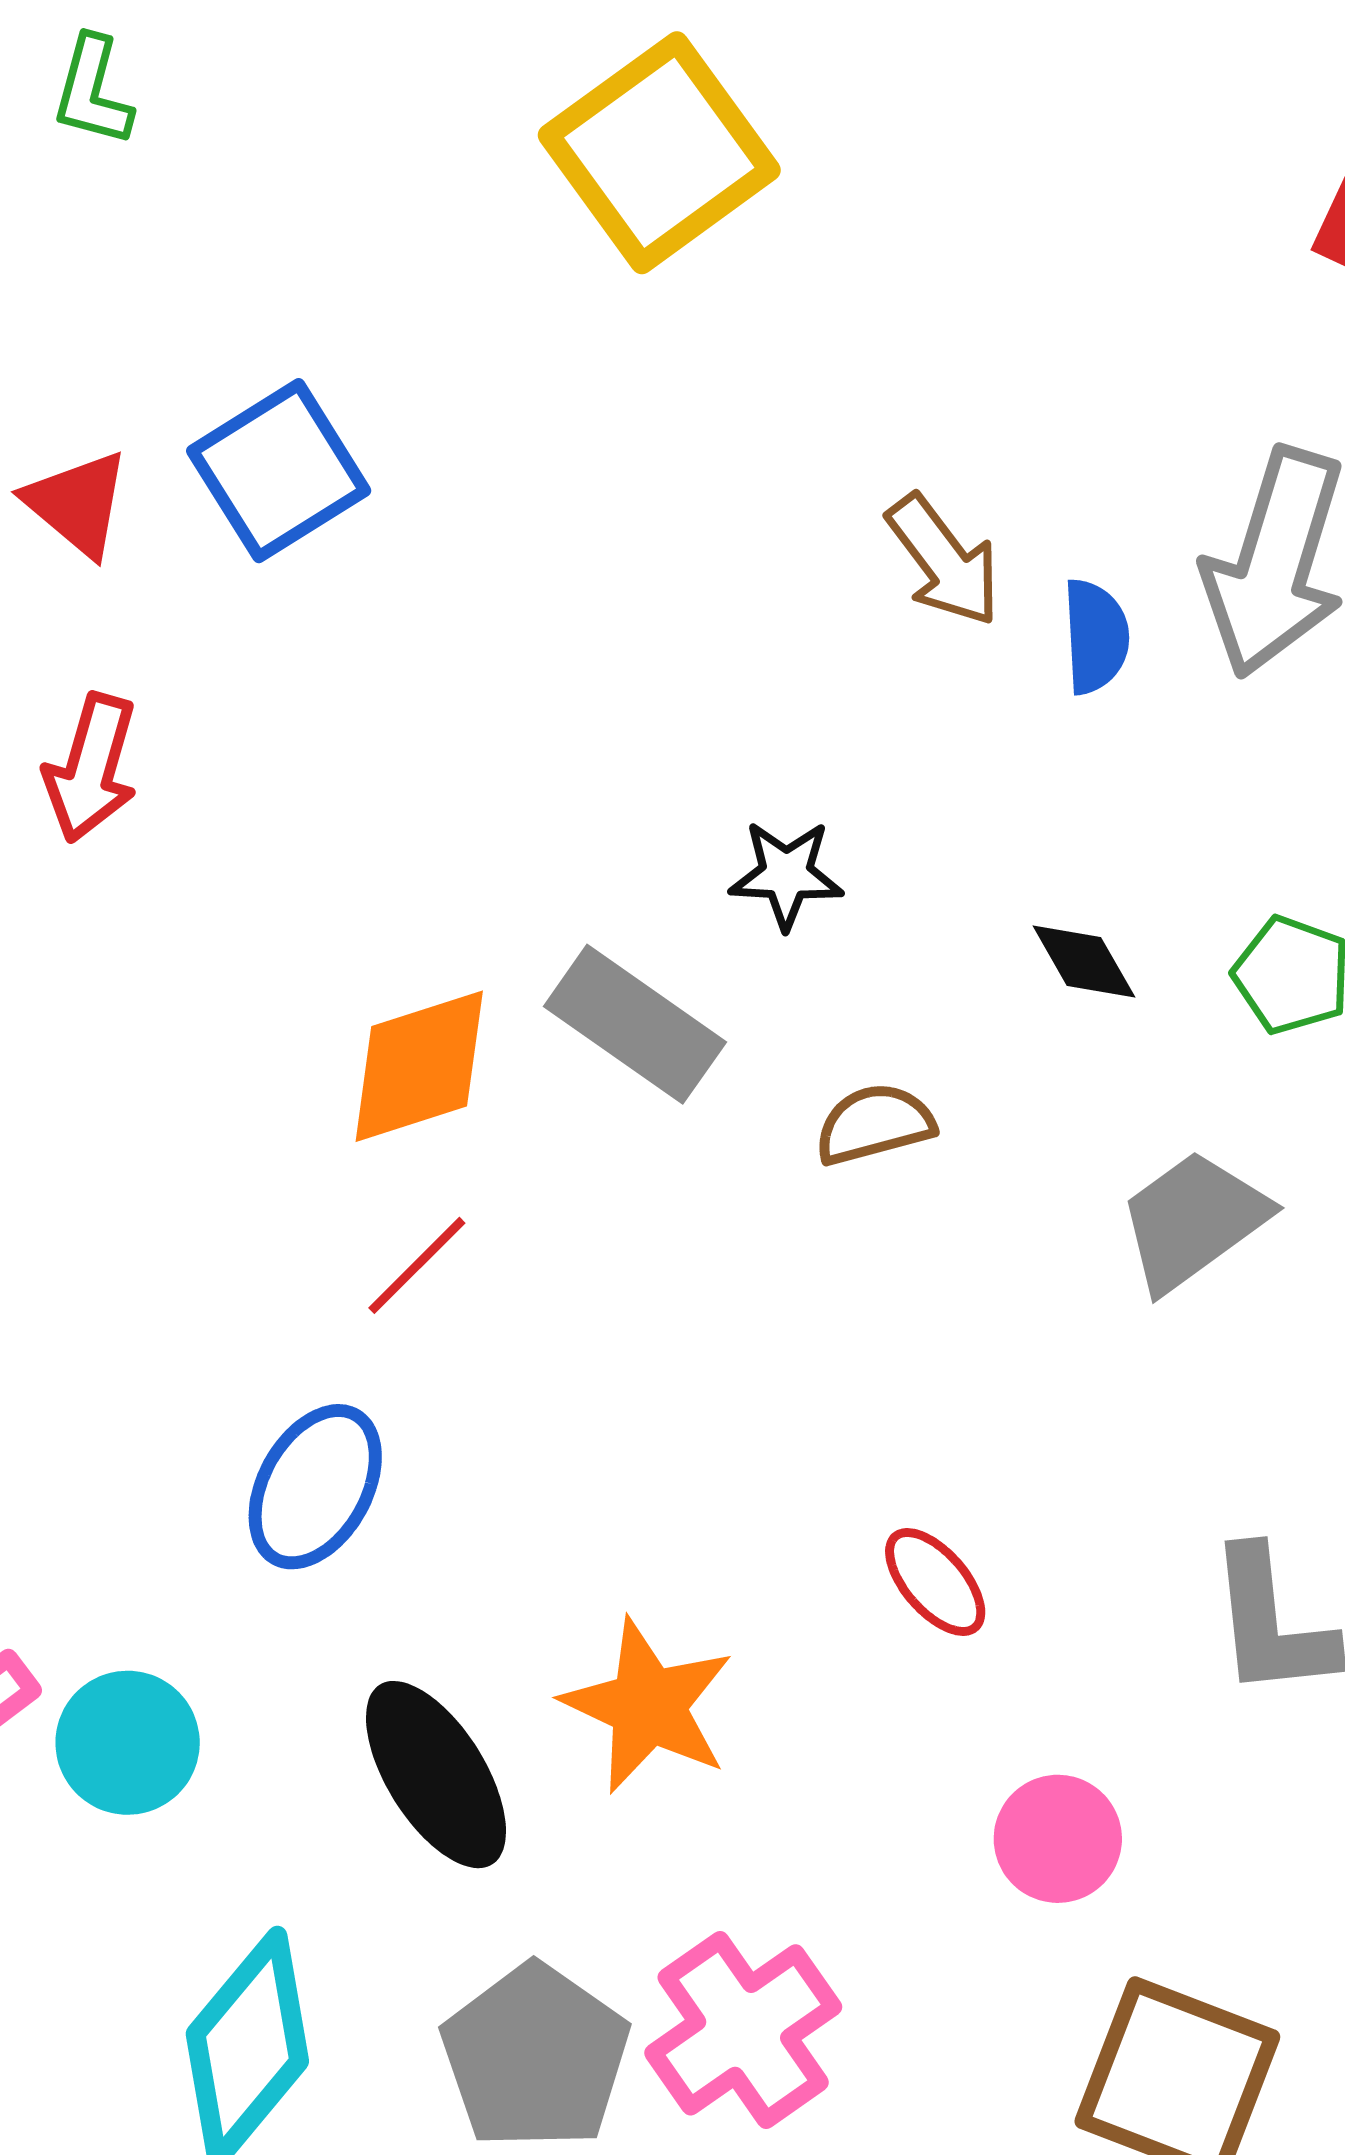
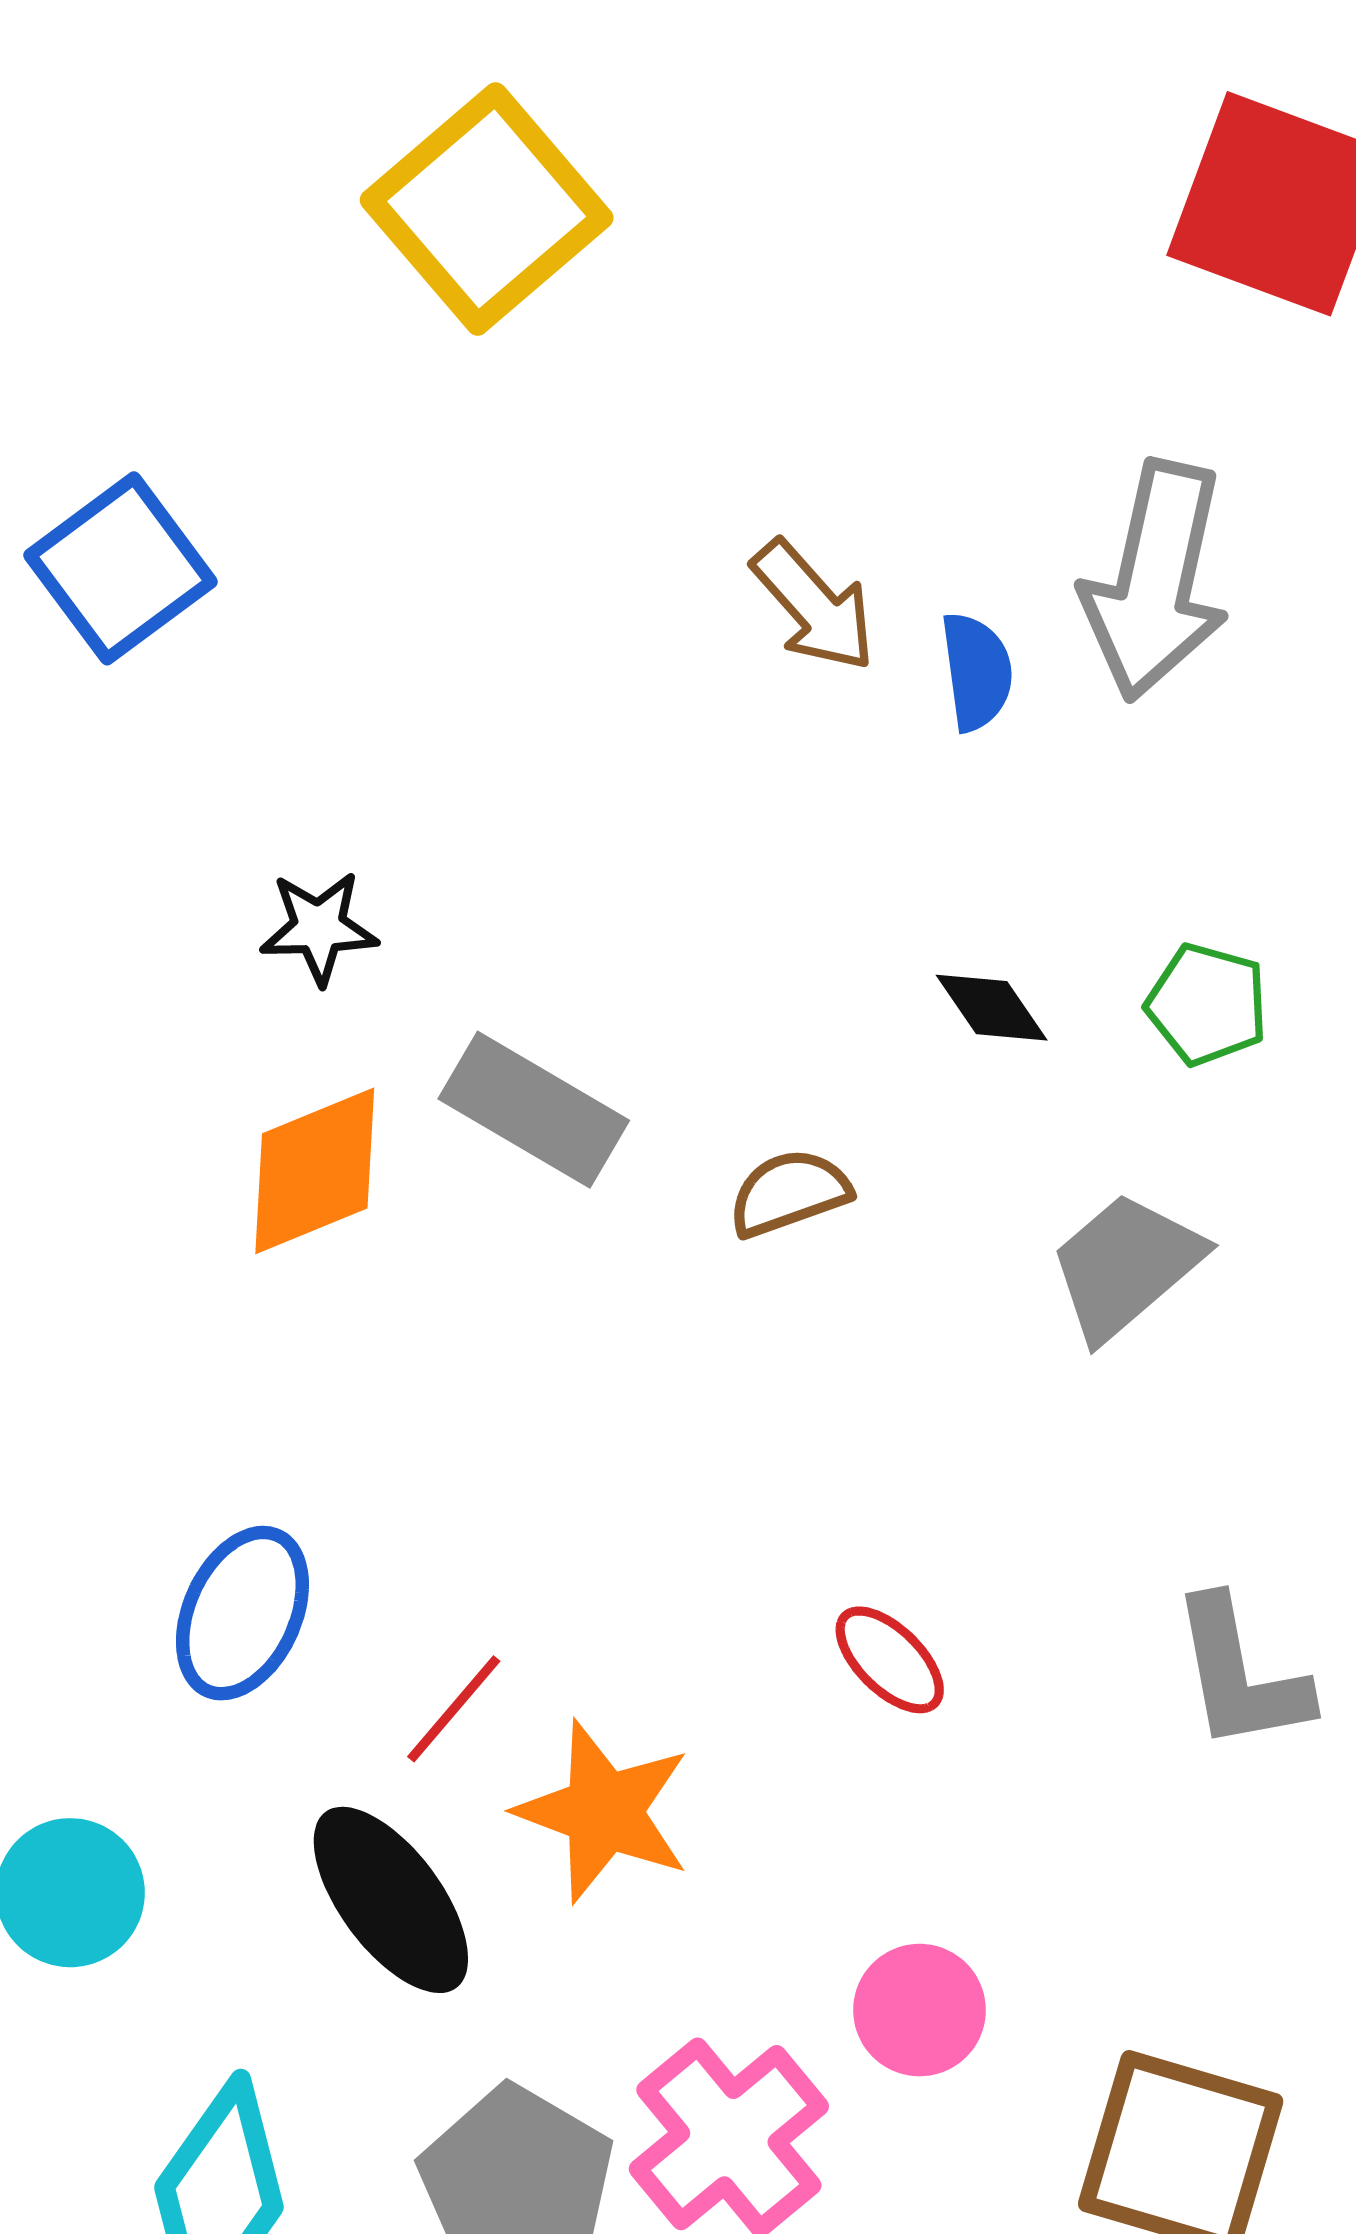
black star: (786, 875) -> (319, 928), moved
red line: (417, 1265) -> (454, 1709), moved
pink circle: (1058, 1839) -> (920, 2010), moved

